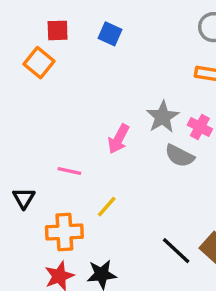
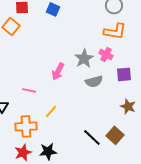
pink cross: (200, 127) -> (106, 54), moved
gray semicircle: (180, 156) -> (94, 81), turned -42

